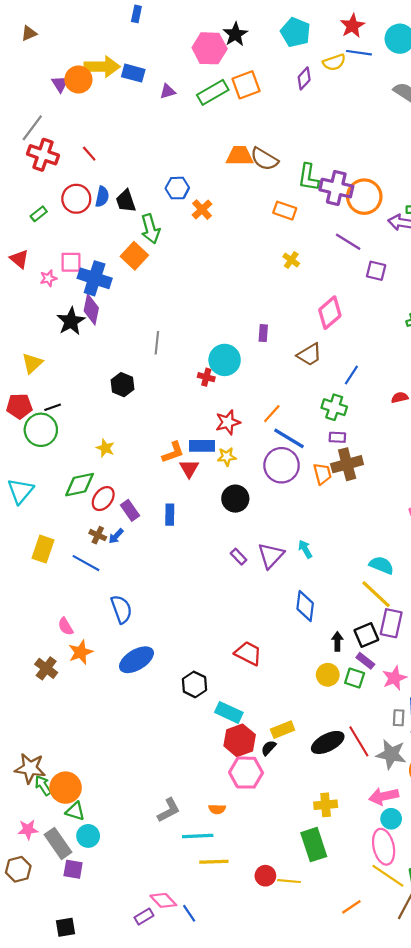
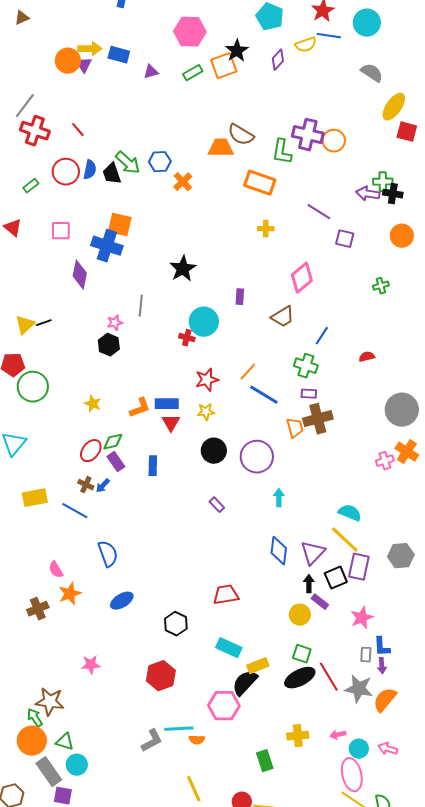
black star: (235, 34) -> (237, 51), moved
yellow arrow: (102, 67) -> (90, 49), size x0.7
purple triangle: (60, 84) -> (84, 65), moved
green rectangle: (213, 92) -> (193, 73), size x0.7
orange trapezoid: (240, 156) -> (221, 148), moved
purple cross: (336, 188) -> (308, 135), moved
orange circle: (364, 197) -> (334, 141), moved, size x0.7
orange rectangle: (285, 211) -> (260, 183), size x1.4
green arrow: (150, 229) -> (128, 163), moved, turned -32
orange square: (134, 256) -> (120, 225), turned -30
yellow cross: (291, 260) -> (266, 229), turned -35
pink star: (48, 278) -> (115, 323), moved
blue cross: (95, 278) -> (107, 246), moved
black star: (71, 321) -> (183, 269), moved
black line: (53, 407) -> (44, 323), moved
blue rectangle: (202, 446) -> (167, 404), moved
orange L-shape: (173, 452) -> (140, 408), moved
purple circle: (282, 465) -> (257, 457), moved
green diamond: (80, 485) -> (113, 442), moved, size x0.7
yellow rectangle: (43, 549) -> (35, 498), turned 60
cyan arrow: (305, 549) -> (279, 498), turned 30
purple triangle: (271, 556) -> (313, 553), moved
red trapezoid: (248, 653) -> (226, 595), turned -36
blue ellipse: (136, 660) -> (122, 601), size x0.7
purple rectangle: (365, 661) -> (320, 602), moved
brown cross: (46, 668) -> (38, 609), turned 30
green square: (355, 678) -> (302, 654), moved
cyan rectangle: (229, 712) -> (229, 648), moved
red hexagon: (240, 740) -> (161, 676), moved
black semicircle: (269, 748) -> (245, 683), size x1.8
brown star: (30, 768) -> (50, 702), moved
orange circle: (66, 788) -> (32, 741), moved
pink arrow: (384, 796) -> (338, 735), moved, size x0.6
pink star: (28, 830) -> (91, 665), moved
cyan line: (198, 836) -> (179, 729), moved
green rectangle: (314, 845) -> (265, 761), moved, size x0.7
yellow line: (214, 862) -> (194, 789), turned 68

